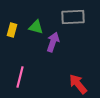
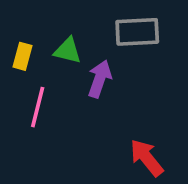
pink line: (20, 77) -> (38, 107), moved

